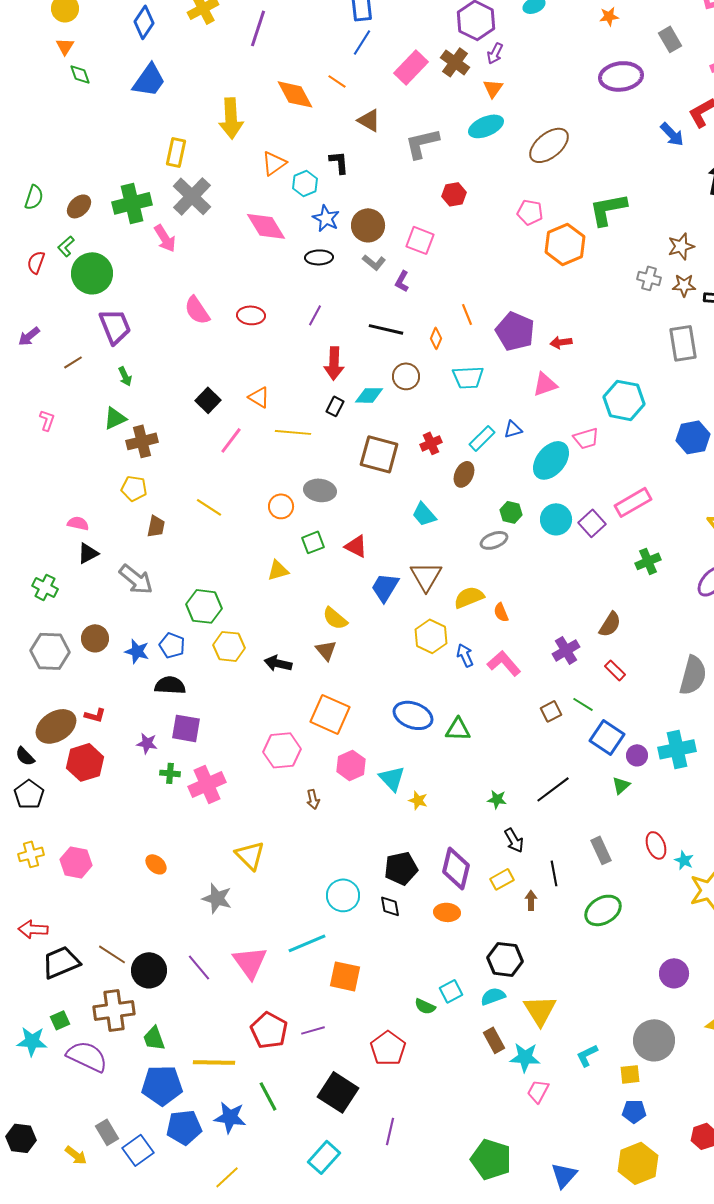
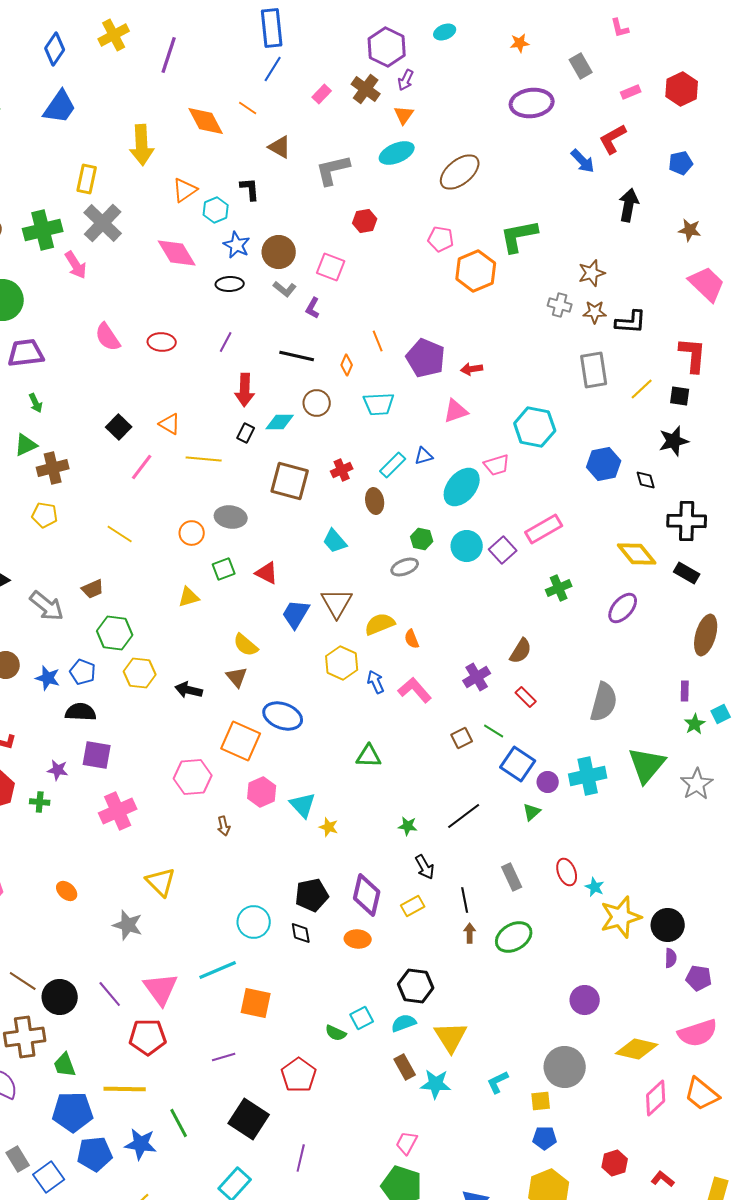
pink rectangle: (411, 67) -> (322, 94), size x0.6
purple trapezoid: (115, 326) -> (26, 353), turned -75
brown ellipse: (464, 474) -> (375, 501), turned -35
brown trapezoid: (156, 526) -> (93, 589), moved, turned 55
blue ellipse: (413, 715) -> (283, 716), moved
green cross: (170, 773) -> (40, 802), moved
brown arrow: (531, 900) -> (470, 933), moved
red pentagon: (269, 1030) -> (148, 1037), moved, turned -30
pink trapezoid: (538, 1091) -> (407, 1143), moved

